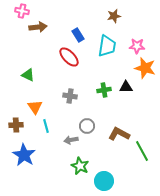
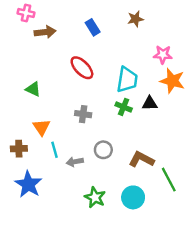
blue rectangle: (78, 35) -> (93, 27), moved
cyan trapezoid: (107, 46) -> (127, 80), moved
green cross: (104, 90) -> (124, 107), turned 32
gray arrow: (71, 140) -> (75, 162), moved
cyan circle: (104, 181) -> (133, 197), moved

